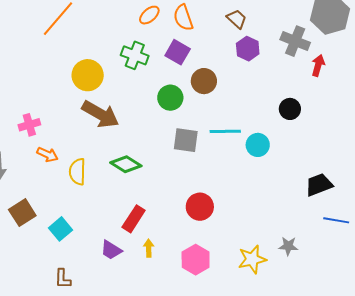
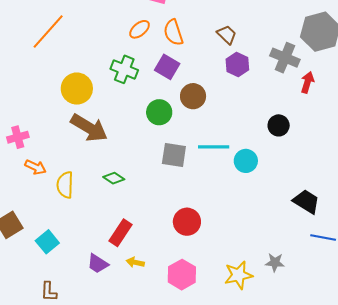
green diamond: (126, 164) -> (114, 178), size x0.7
black trapezoid: (319, 185) -> (306, 202), turned 52
yellow arrow: (149, 248) -> (135, 262), turned -78

